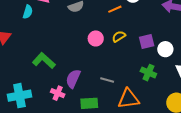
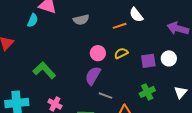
white circle: (165, 49) -> (169, 58), moved
green cross: (148, 73) -> (147, 92), turned 35
purple semicircle: (73, 79) -> (93, 76), moved

